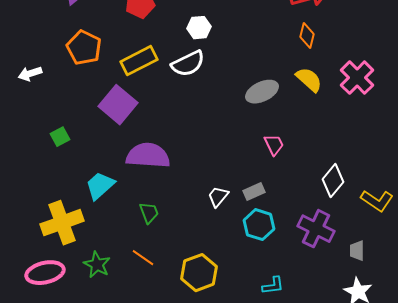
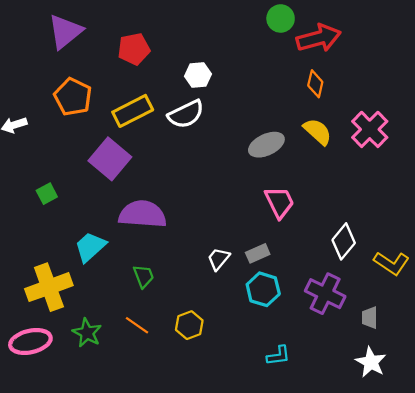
pink trapezoid: (274, 145) -> (279, 202), size x1.4
yellow hexagon: (199, 273) -> (189, 325), moved, size x0.7

